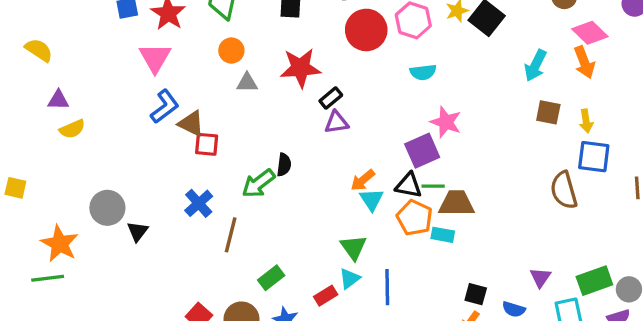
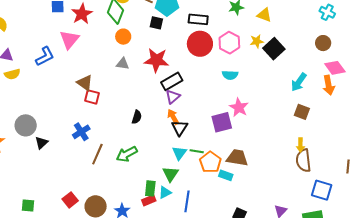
orange circle: (231, 51) -> (123, 37), moved
black rectangle: (331, 98) -> (172, 81), size x1.5
blue L-shape: (165, 106) -> (45, 56), moved
yellow arrow: (586, 121) -> (300, 145), moved
purple triangle: (336, 122) -> (173, 97), turned -42
blue square: (594, 157) -> (322, 190), moved
orange arrow: (363, 180) -> (173, 117), moved, turned 91
green arrow: (258, 183) -> (127, 154), moved
black triangle: (409, 185) -> (180, 128), moved, turned 42
green line: (433, 186) -> (197, 151), moved
cyan triangle: (372, 200) -> (179, 153), moved
green rectangle: (271, 278) -> (150, 188), moved, turned -56

